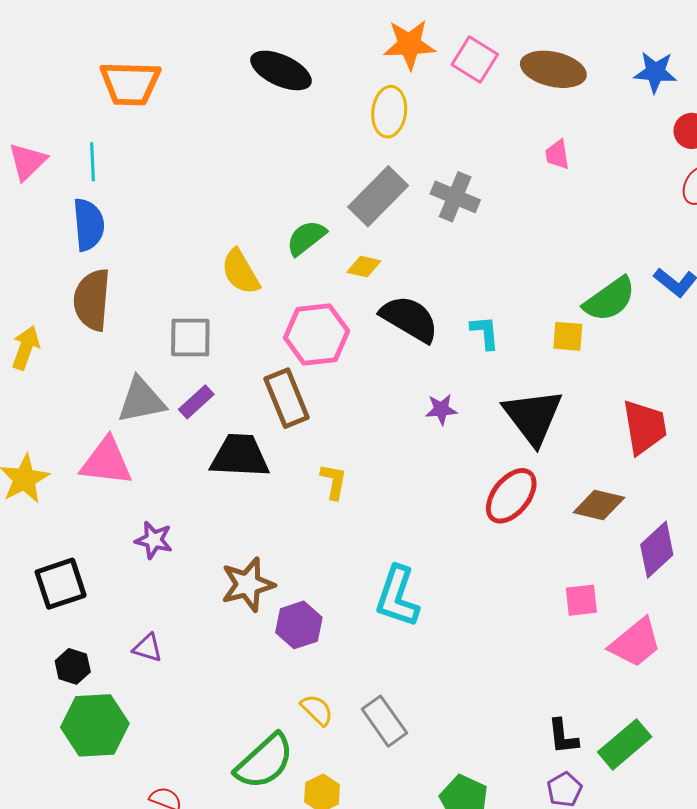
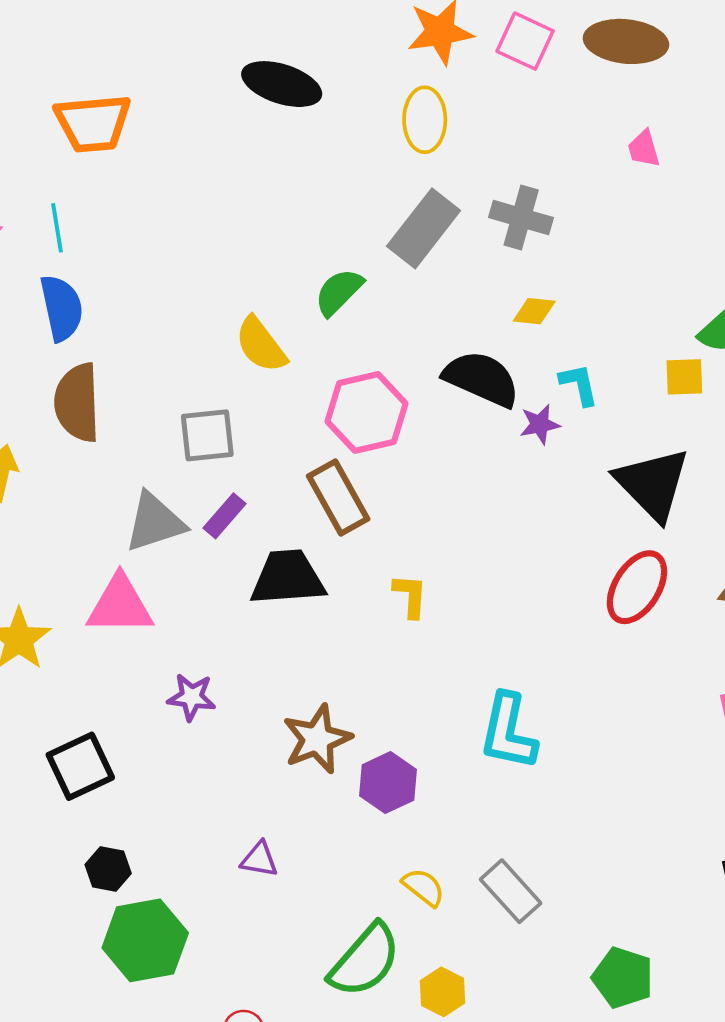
yellow diamond: (364, 267) -> (534, 311), moved
purple star: (441, 409) -> (540, 424), moved
purple triangle: (148, 648) -> (259, 859), moved

